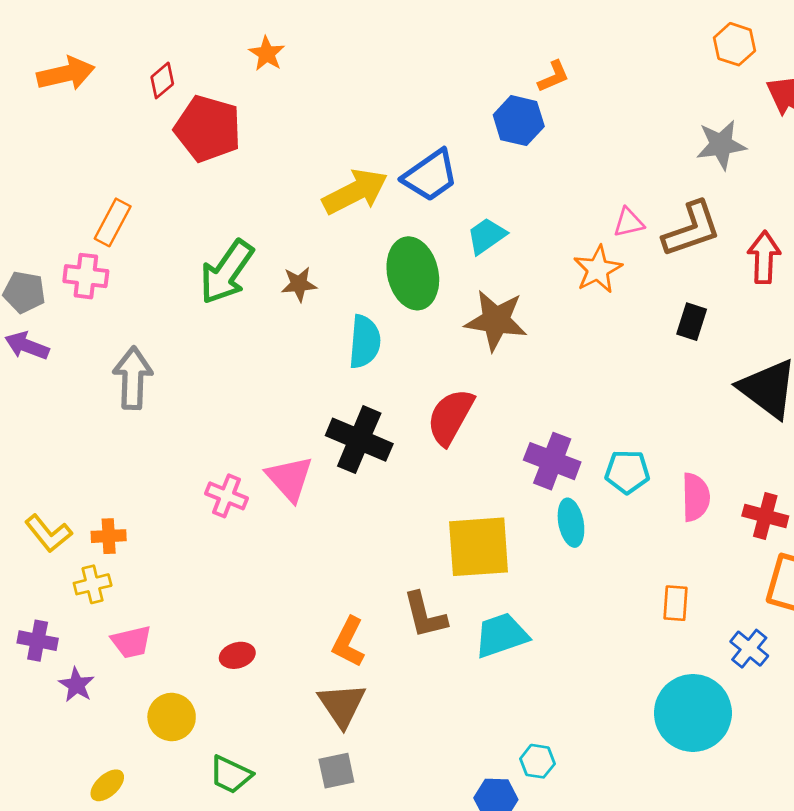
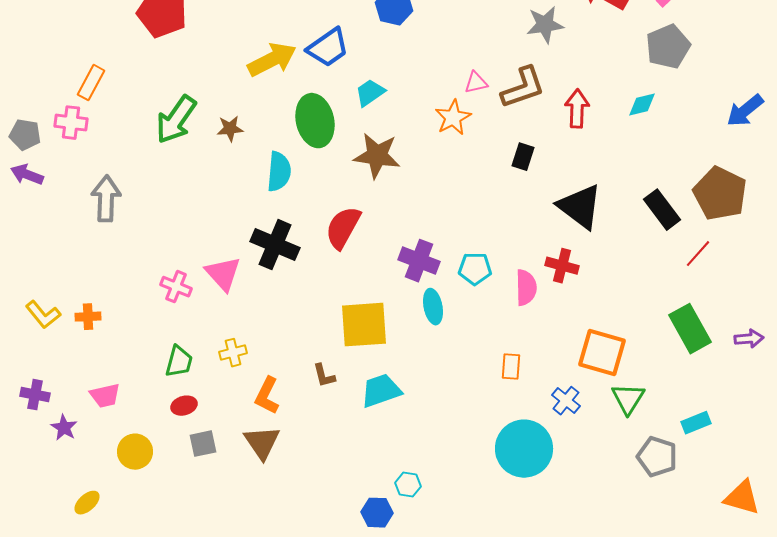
red cross: (765, 516) -> (562, 266), moved
yellow cross: (93, 584) -> (233, 353), moved
brown L-shape: (425, 615) -> (324, 376), size x0.7
gray square: (336, 771) -> (203, 444), moved
green trapezoid: (231, 775) -> (179, 362), moved, turned -100

